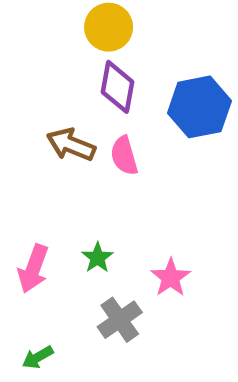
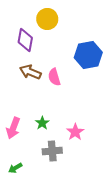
purple diamond: (117, 87) -> (25, 40), moved
gray cross: (120, 320) -> (52, 151), turned 30

